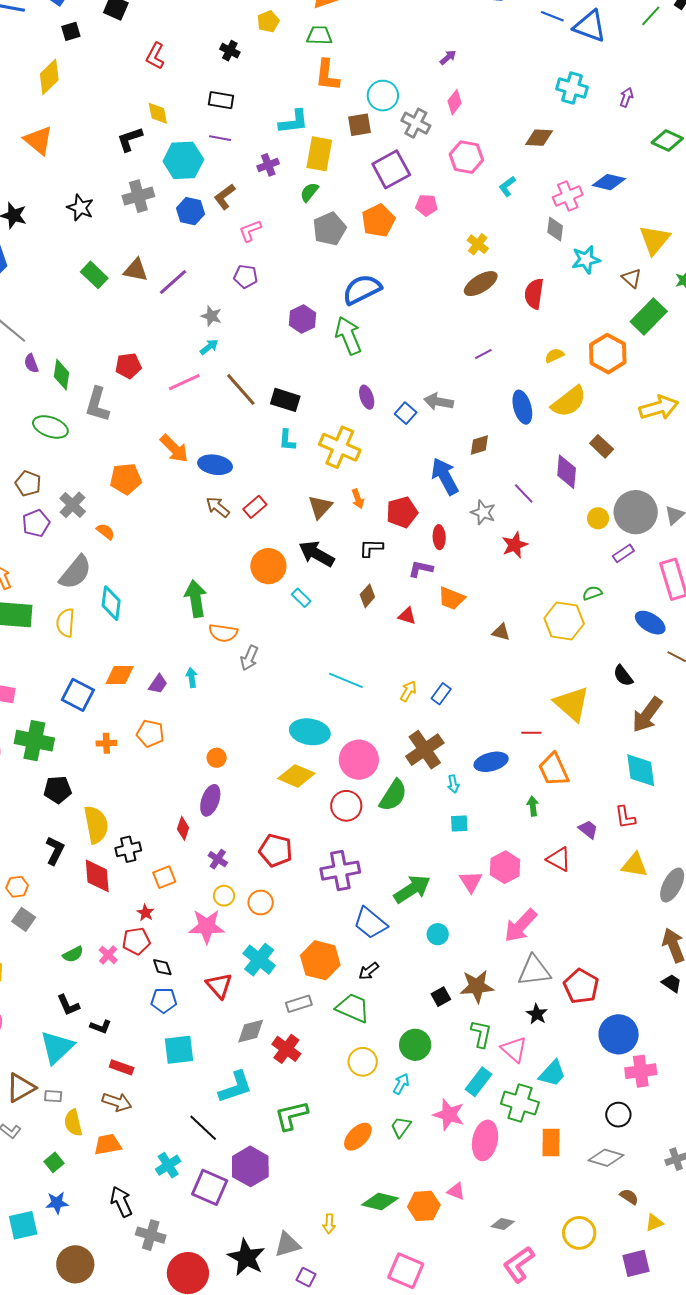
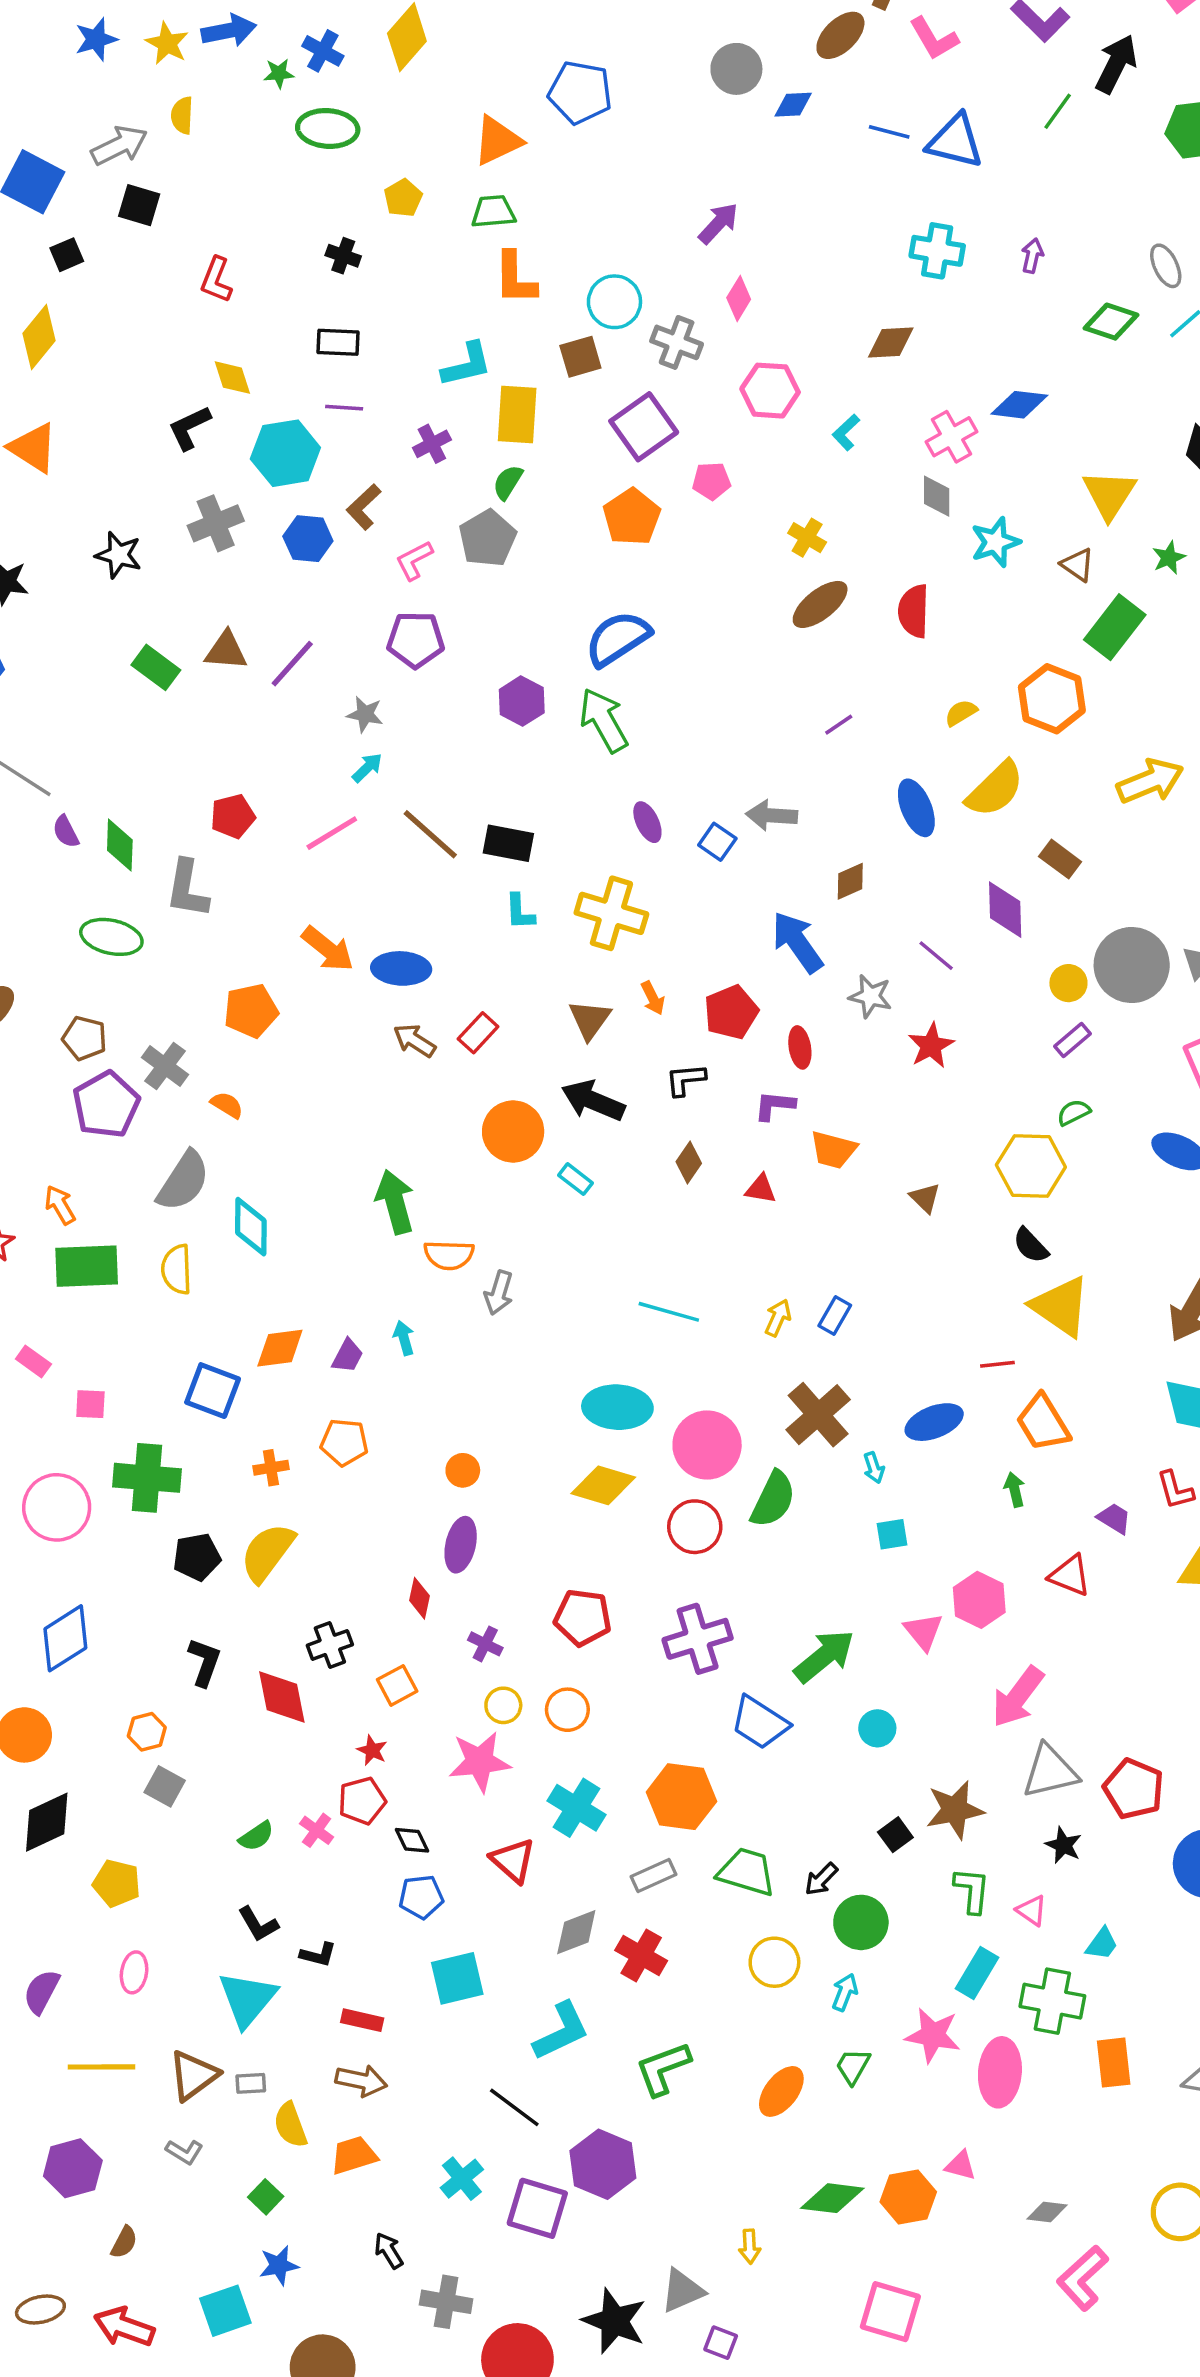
purple arrow: (448, 57) -> (718, 223), size x1.5
gray pentagon: (329, 229) -> (488, 538), moved
purple pentagon: (246, 277) -> (416, 640), size x1.4
purple pentagon: (36, 523) -> (106, 1105), size x1.4
purple rectangle: (623, 553) -> (1072, 1040), moved
brown triangle: (501, 632) -> (925, 1198), turned 36
black semicircle: (623, 676) -> (1031, 1245), moved
yellow semicircle: (96, 825) -> (267, 1552), moved, turned -126
black arrow: (369, 971) -> (821, 1879), moved
pink triangle: (514, 1049) -> (1031, 1910), size x0.7
cyan trapezoid: (552, 1073) -> (1102, 1944), size x0.7
black arrow: (121, 1202) -> (389, 2251), size x0.7

